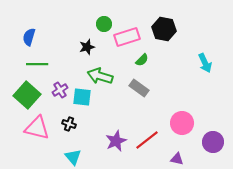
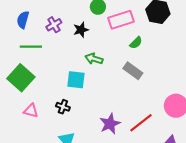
green arrow: (100, 76) -> (94, 59), size x0.7
purple cross: (60, 90) -> (54, 25), moved
pink triangle: (37, 128) -> (31, 111), size x0.6

